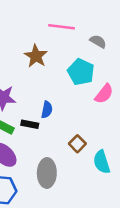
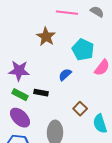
gray semicircle: (98, 41) -> (97, 12), moved
blue semicircle: (47, 110) -> (65, 75), moved, turned -144

